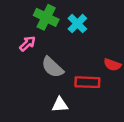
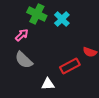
gray semicircle: (52, 67) -> (24, 60), moved
red rectangle: (87, 82) -> (70, 66), turned -30

